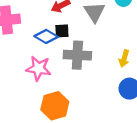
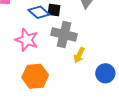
yellow arrow: (124, 59) -> (79, 55), moved

